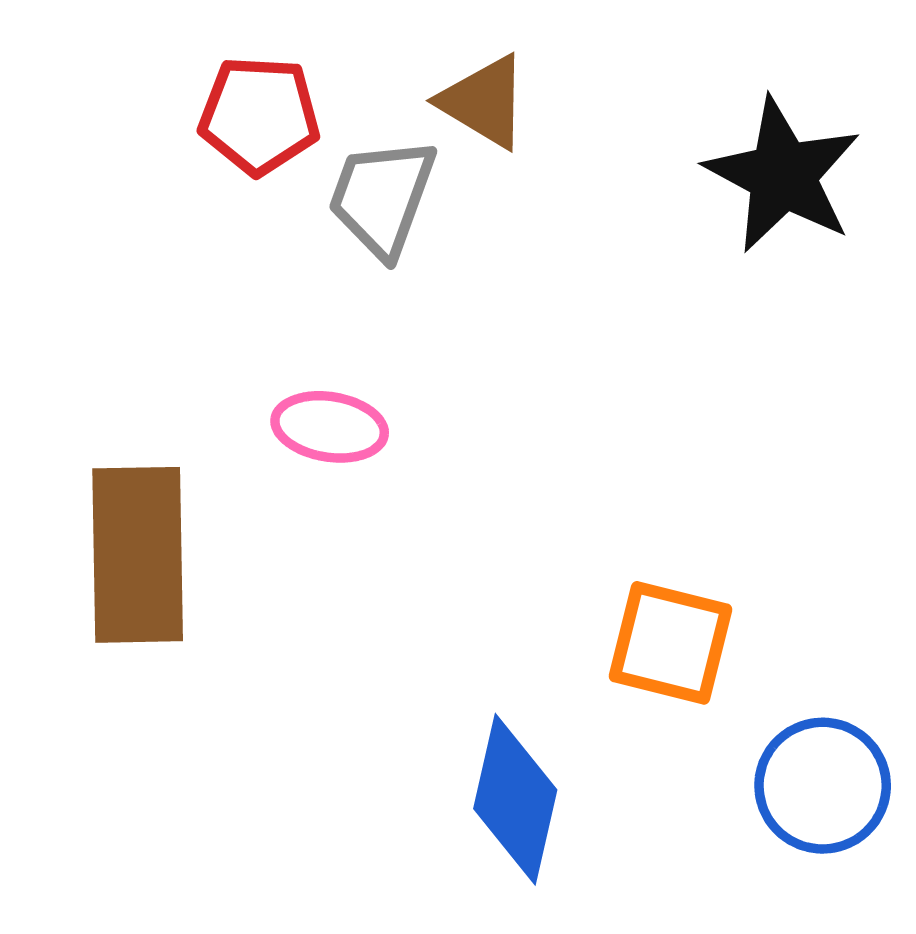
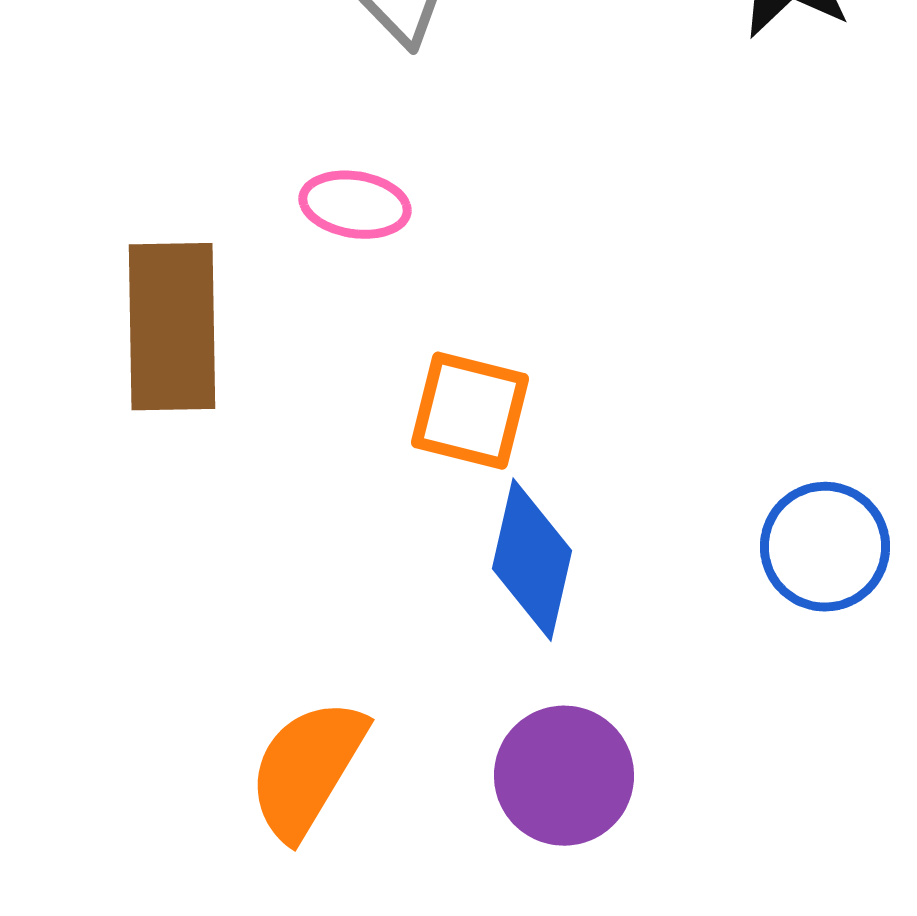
orange square: (670, 643) -> (470, 411), moved

